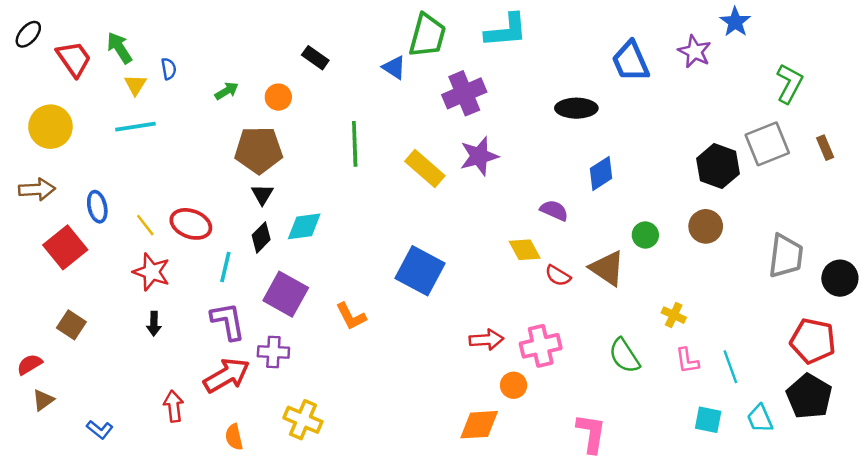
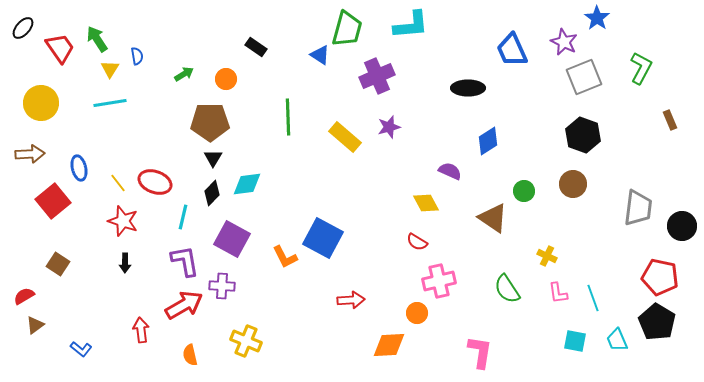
gray square: (767, 144) -> (584, 77), moved
purple star: (479, 156) -> (389, 127), size x0.7
blue square: (420, 271) -> (323, 238), moved
red semicircle: (558, 276) -> (417, 242), moved
red arrow: (486, 340) -> (351, 300), moved

